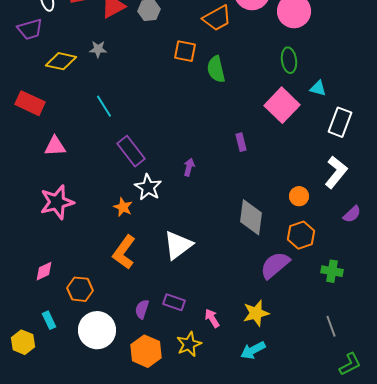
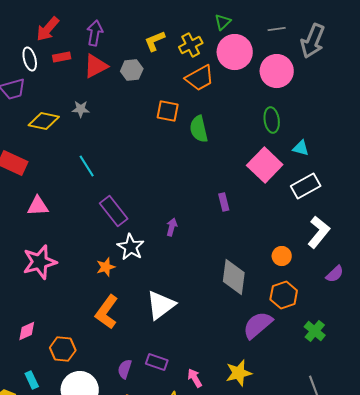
white rectangle: (340, 122) -> (306, 186), moved, turned 40
orange star: (123, 207) -> (106, 267), turned 30
green cross: (332, 271) -> (315, 331), turned 30

